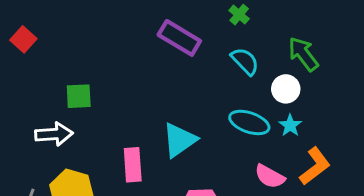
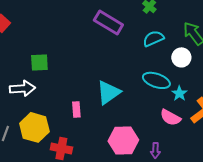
cyan semicircle: (245, 61) -> (153, 38), turned -70
cyan star: (290, 125) -> (179, 93), moved
pink rectangle: (133, 165) -> (76, 109), size x0.7

